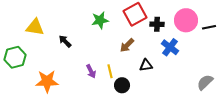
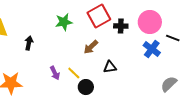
black line: (209, 27) -> (173, 38), moved, turned 32
black arrow: (65, 41) -> (29, 43), turned 56
blue cross: (170, 47) -> (152, 49), moved
yellow line: (110, 71) -> (74, 73), turned -32

